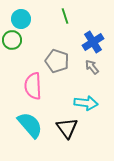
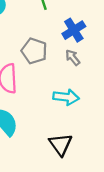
black triangle: (67, 128) -> (61, 144), moved

